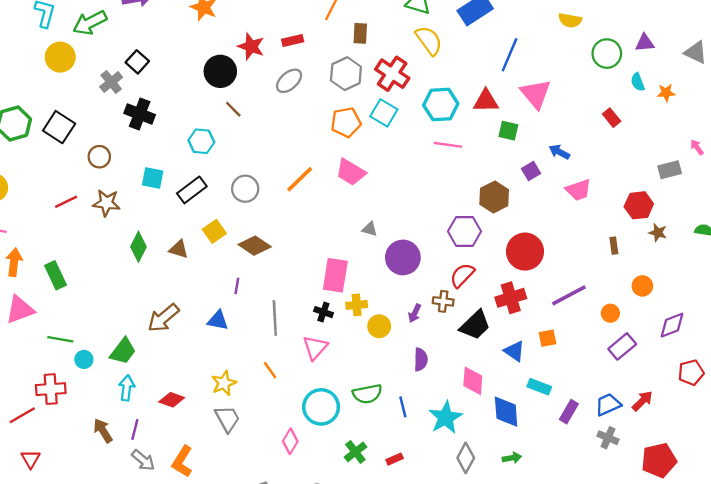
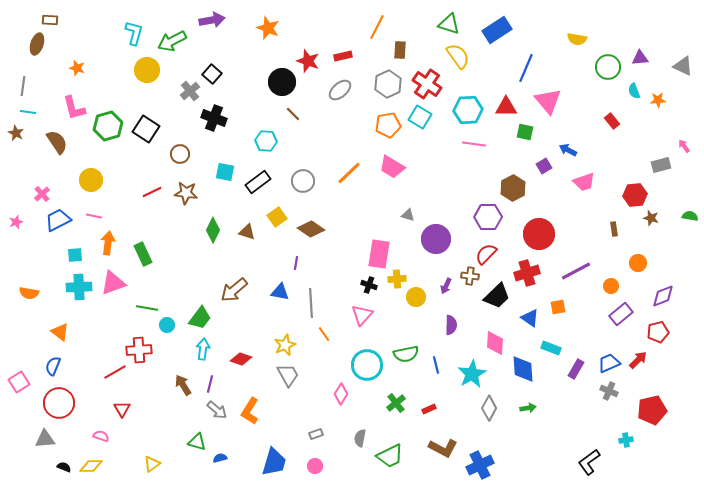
gray line: (275, 318) -> (311, 303), moved
red pentagon: (691, 372) -> (658, 332), moved

